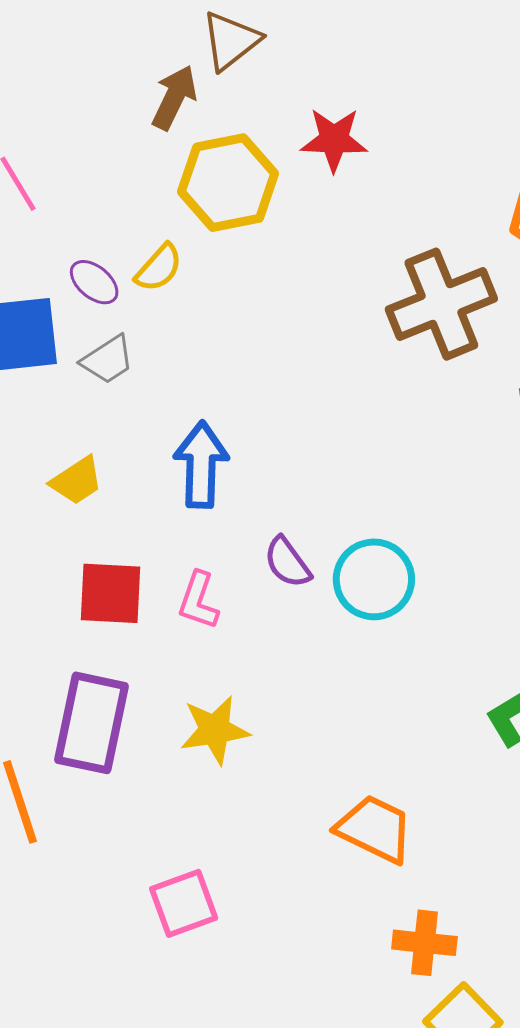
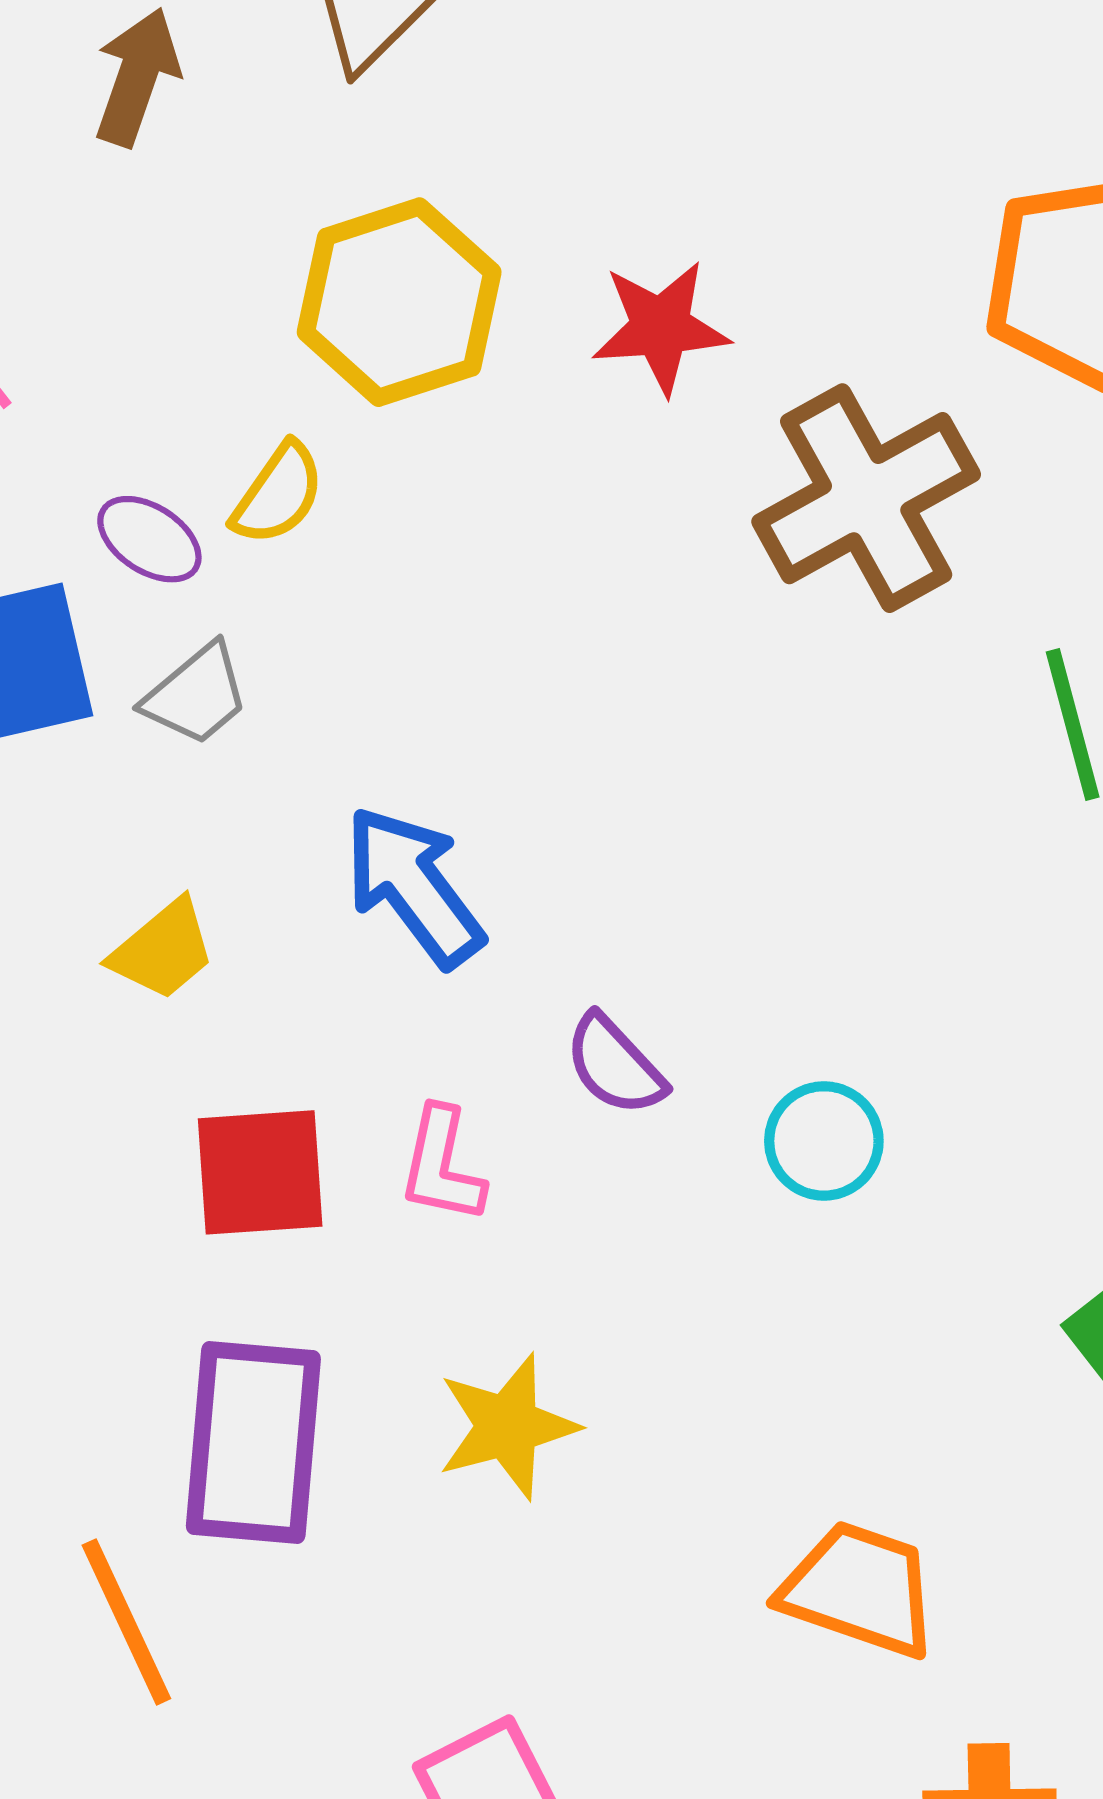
brown arrow: (174, 97) -> (137, 77), moved
red star: (334, 140) -> (661, 327), moved
blue arrow: (201, 465) -> (414, 886), turned -32
cyan circle: (374, 579) -> (824, 1141), moved, size x0.7

